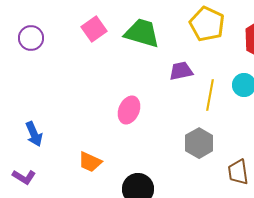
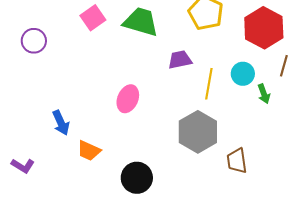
purple circle: (31, 38) -> (34, 41), moved
blue arrow: (34, 134) -> (61, 123), moved
gray hexagon: (199, 143) -> (198, 132), size x1.4

